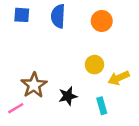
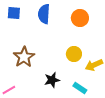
brown star: (34, 85) -> (24, 57), moved
cyan rectangle: (102, 106) -> (80, 88), turned -40

